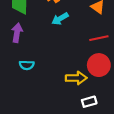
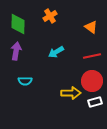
cyan arrow: (60, 19) -> (56, 52), moved
white rectangle: (89, 102) -> (95, 102), moved

